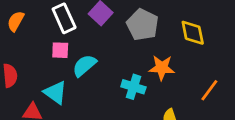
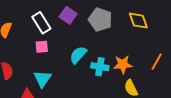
cyan semicircle: (84, 65) -> (78, 55), moved
orange star: (162, 68) -> (123, 64), moved
cyan triangle: (55, 93) -> (42, 79), turned 36

